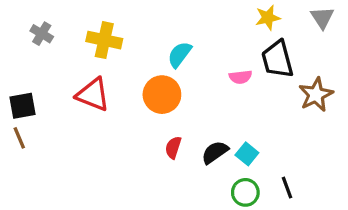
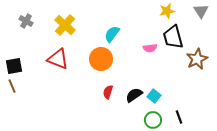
yellow cross: (104, 40) -> (65, 25), turned 30

